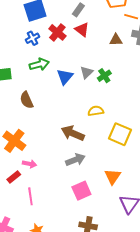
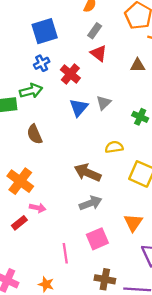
red cross: (57, 32) -> (70, 74), moved
green arrow: (39, 64) -> (31, 91), moved
green cross: (104, 76) -> (140, 117), moved, turned -32
pink line: (30, 196) -> (65, 253), moved

